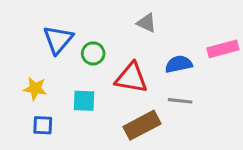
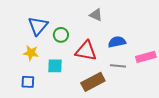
pink rectangle: (223, 49) -> (146, 57), moved
yellow star: (35, 89) -> (31, 53), moved

